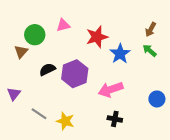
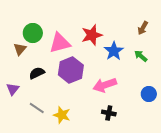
pink triangle: (63, 25) -> (60, 43), moved, size x1.6
green arrow: (150, 51) -> (141, 56), moved
black semicircle: (47, 69) -> (37, 73), moved

